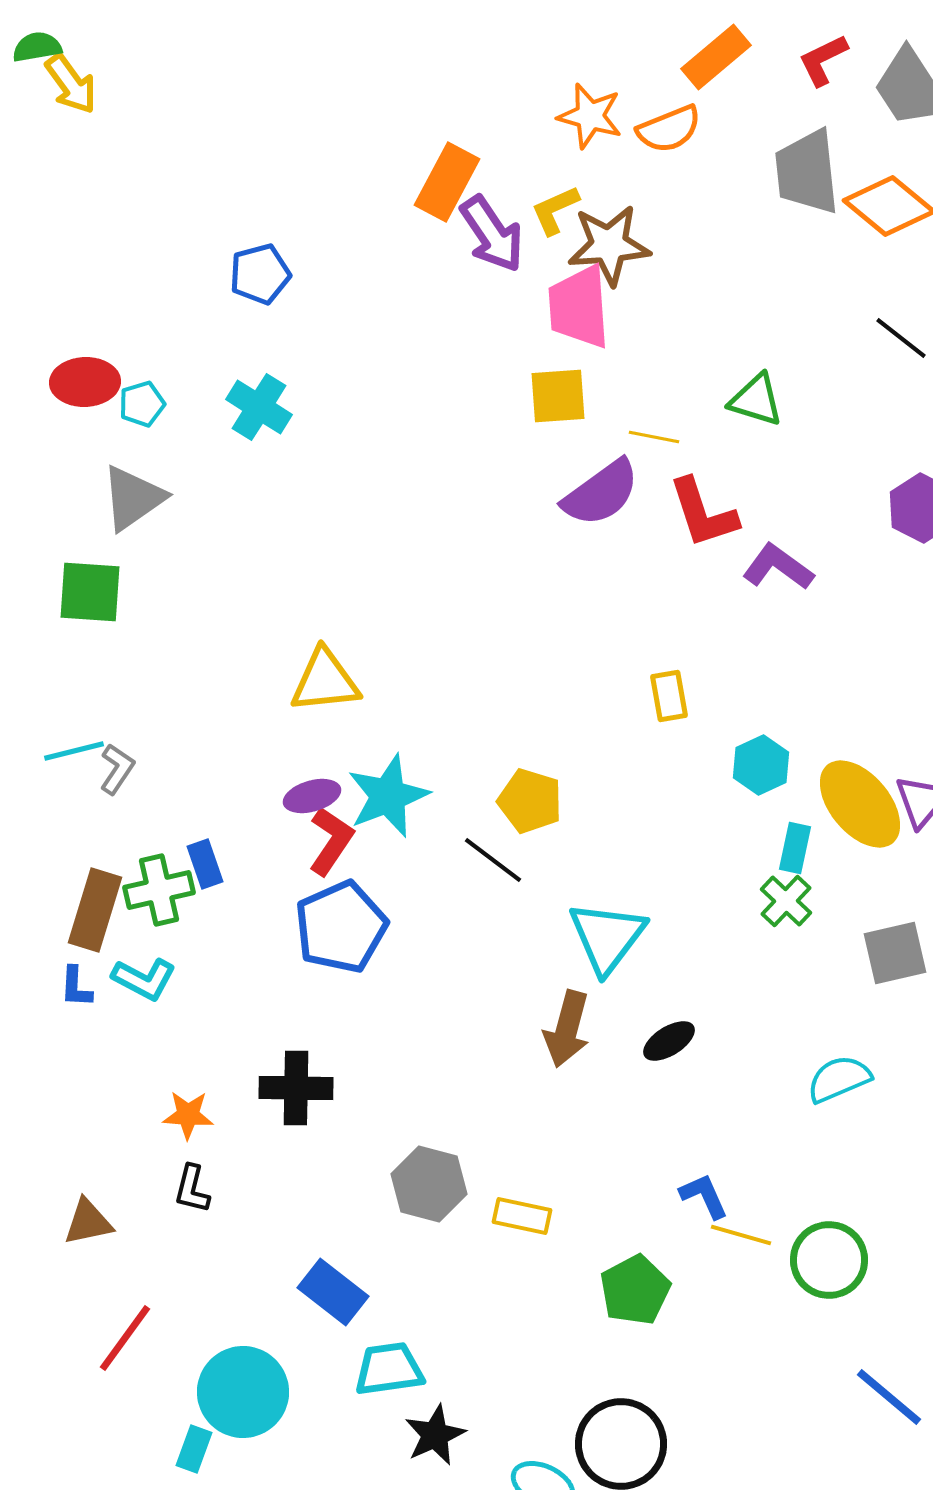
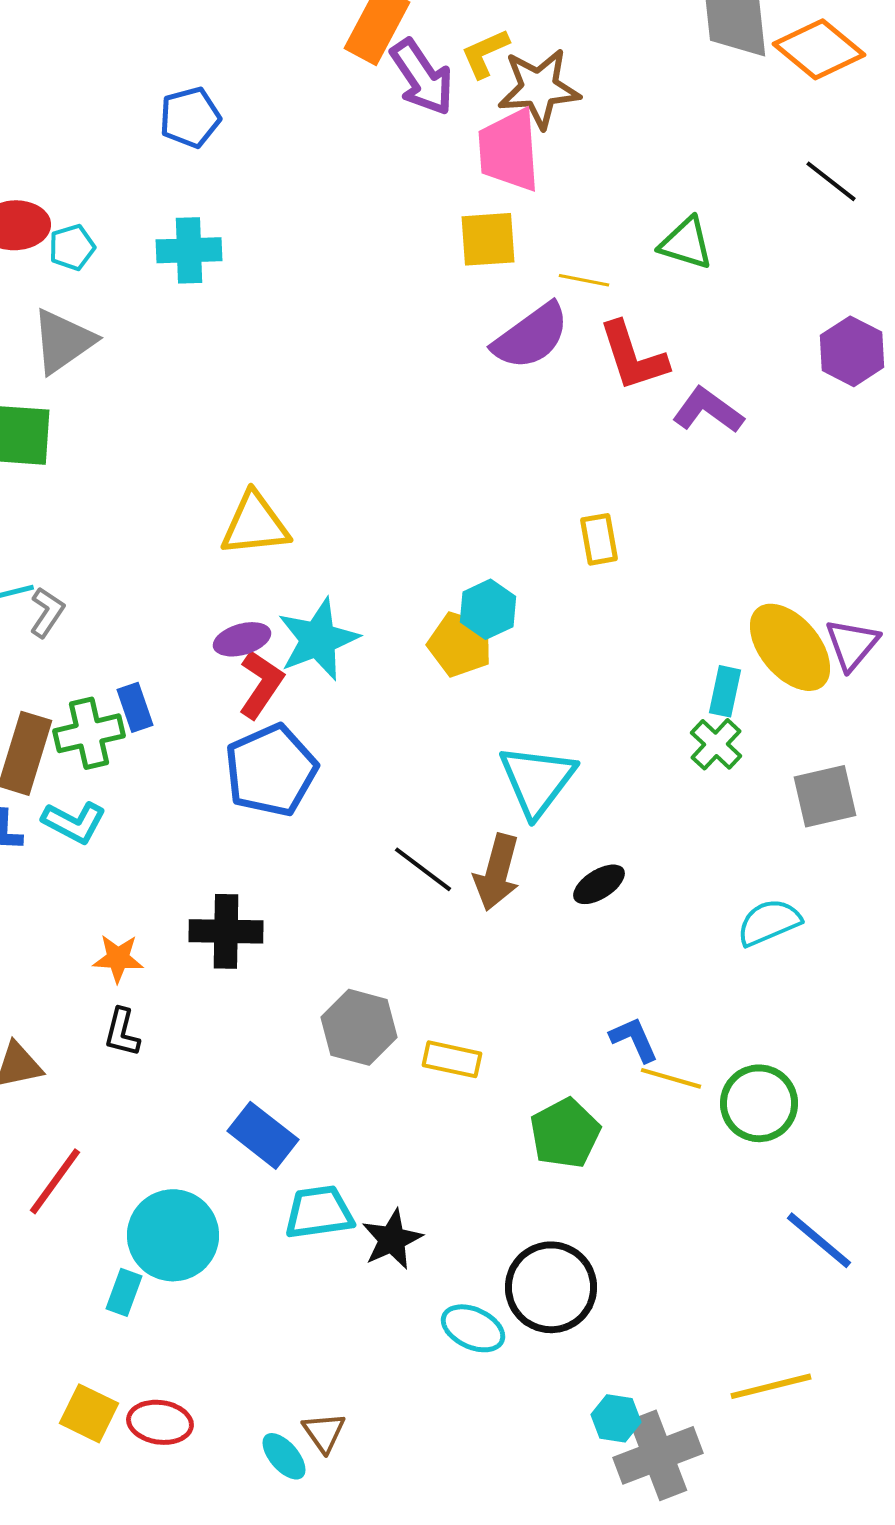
cyan cross: (259, 407) -> (189, 250), turned -34
cyan hexagon: (761, 765) -> (488, 609), moved
black line: (493, 860) -> (423, 869), moved
black star: (435, 1435) -> (392, 1239), moved

